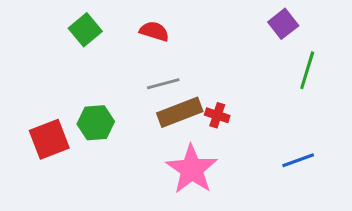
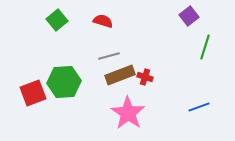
green hexagon: (96, 123) -> (64, 82), size x1.4

